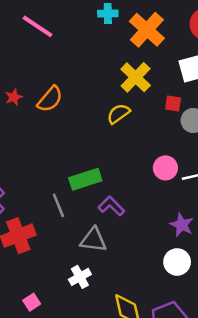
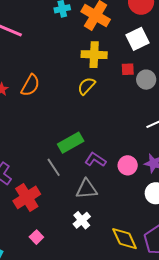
yellow cross: (136, 77) -> (94, 55), turned -30
pink circle: (165, 168) -> (128, 165), moved
pink square: (32, 302) -> (36, 237), moved

